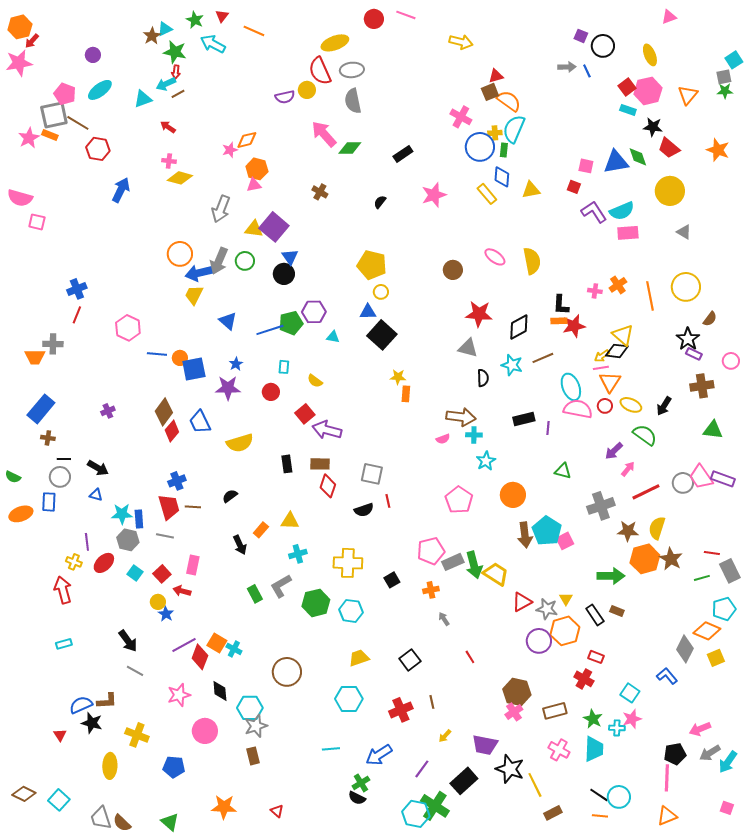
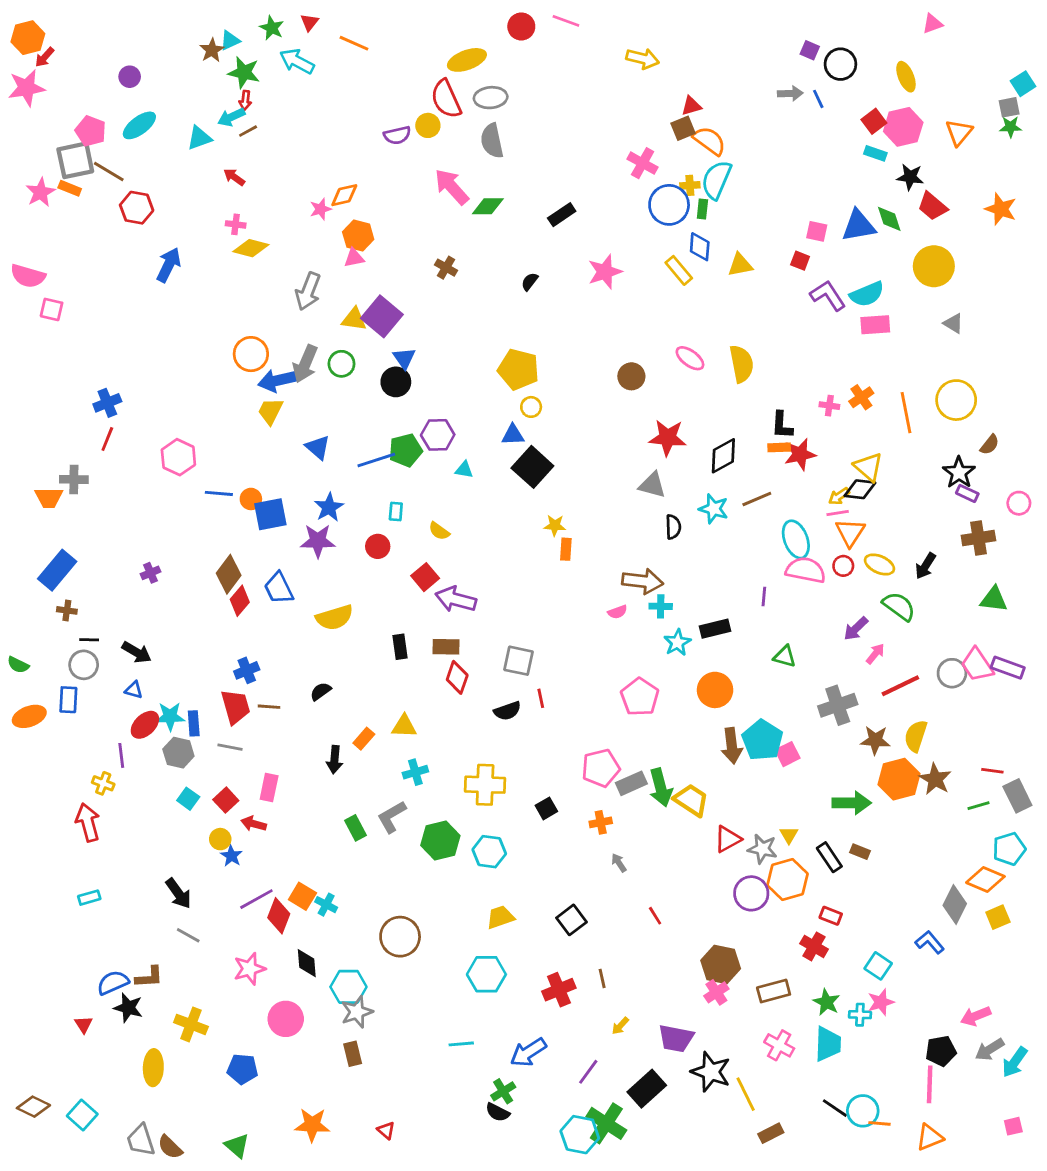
blue star: (236, 364) -> (329, 507), size x1.5
black rectangle: (524, 419) -> (715, 629), moved
black arrow: (240, 545) -> (335, 760), turned 30
red ellipse: (104, 563) -> (145, 725), moved
pink square: (727, 808) -> (1013, 1126), turned -32
orange line: (600, 816) -> (879, 1123), moved

